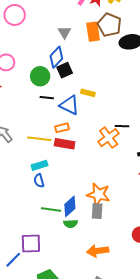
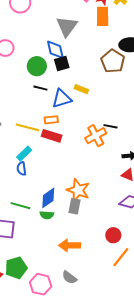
brown pentagon: (109, 25) -> (113, 61), moved
gray triangle: (65, 32) -> (67, 26), size x1.6
orange rectangle: (93, 32) -> (103, 16), moved
blue diamond: (56, 57) -> (55, 50), turned -65
blue triangle: (69, 105) -> (62, 99), turned -50
cyan rectangle: (39, 165) -> (24, 154), turned -35
green line: (51, 209) -> (20, 206), moved

